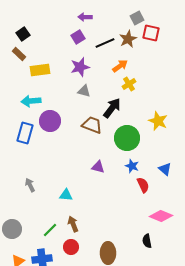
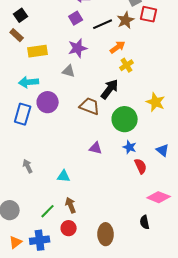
gray triangle: (84, 91) -> (69, 71), moved

